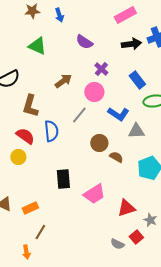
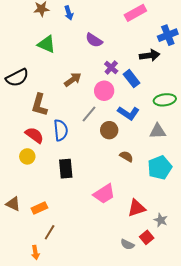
black arrow: (131, 44) -> (150, 55), moved
blue rectangle: (137, 80) -> (131, 79), moved
gray triangle: (136, 131) -> (158, 131), moved
brown circle: (99, 143) -> (109, 130), moved
black rectangle: (63, 179) -> (66, 169), moved

